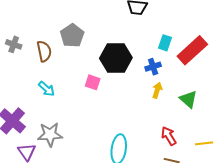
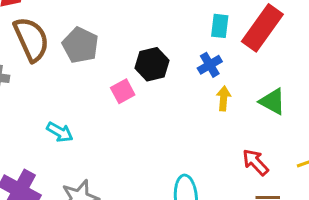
brown semicircle: (44, 51) -> (31, 39), moved, size x1.4
black hexagon: (116, 58) -> (152, 64), size x0.7
pink square: (93, 82) -> (123, 91), moved, turned -35

